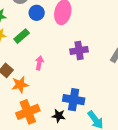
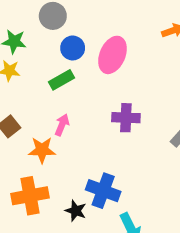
green rectangle: (22, 36) -> (62, 80), moved
orange star: (20, 85) -> (42, 150), moved

